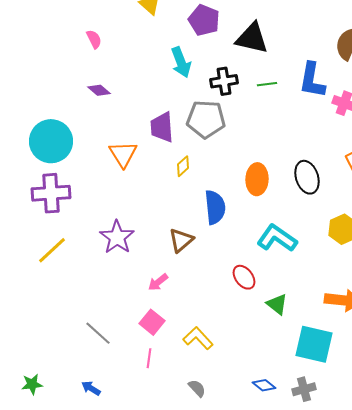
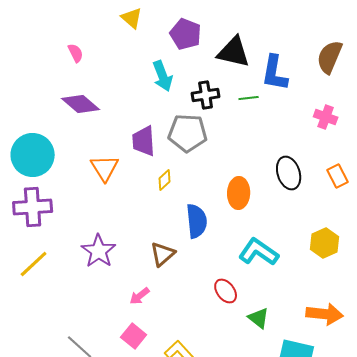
blue L-shape: (312, 80) -> (275, 73), moved
purple diamond: (99, 90) -> (81, 104), size x1.6
black ellipse: (307, 177) -> (289, 173), moved

